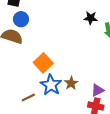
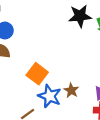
black star: (91, 18) -> (80, 16), size x1.5

